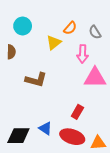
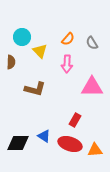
yellow triangle: (54, 43) -> (40, 51), moved, turned -35
pink arrow: (83, 54) -> (67, 64), moved

